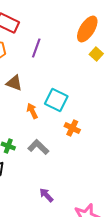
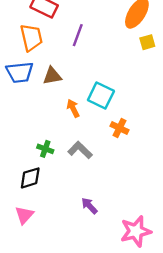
yellow square: (96, 54) -> (147, 42), turned 32
brown triangle: (14, 83) -> (52, 76), turned -30

